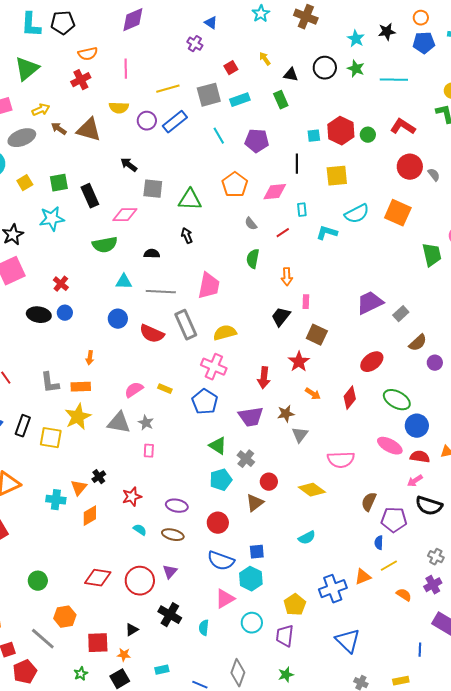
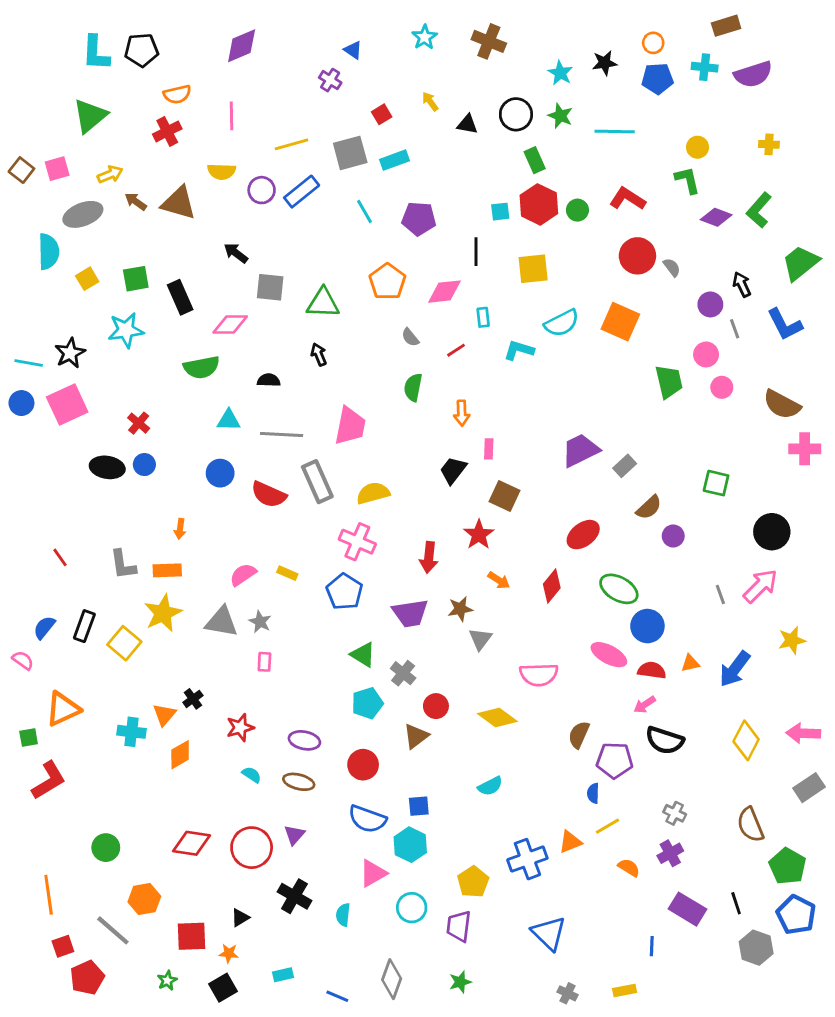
green rectangle: (281, 100) -> (535, 160), moved
yellow square: (51, 438) -> (124, 643), turned 30

